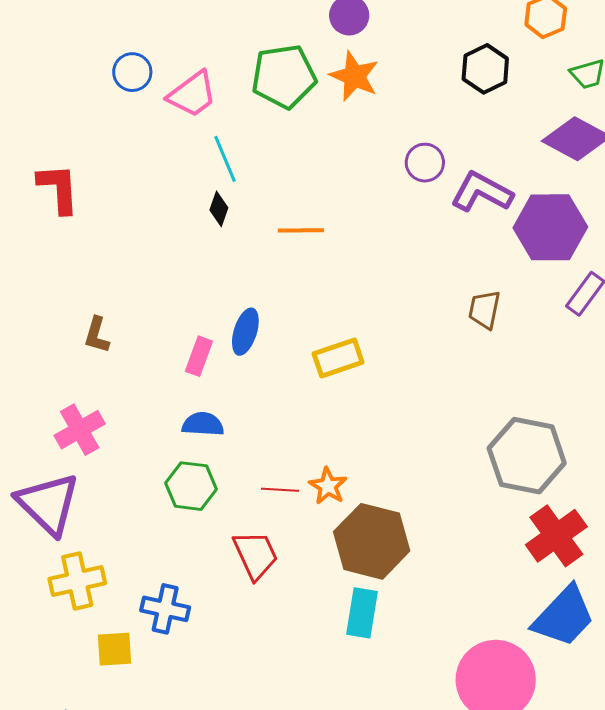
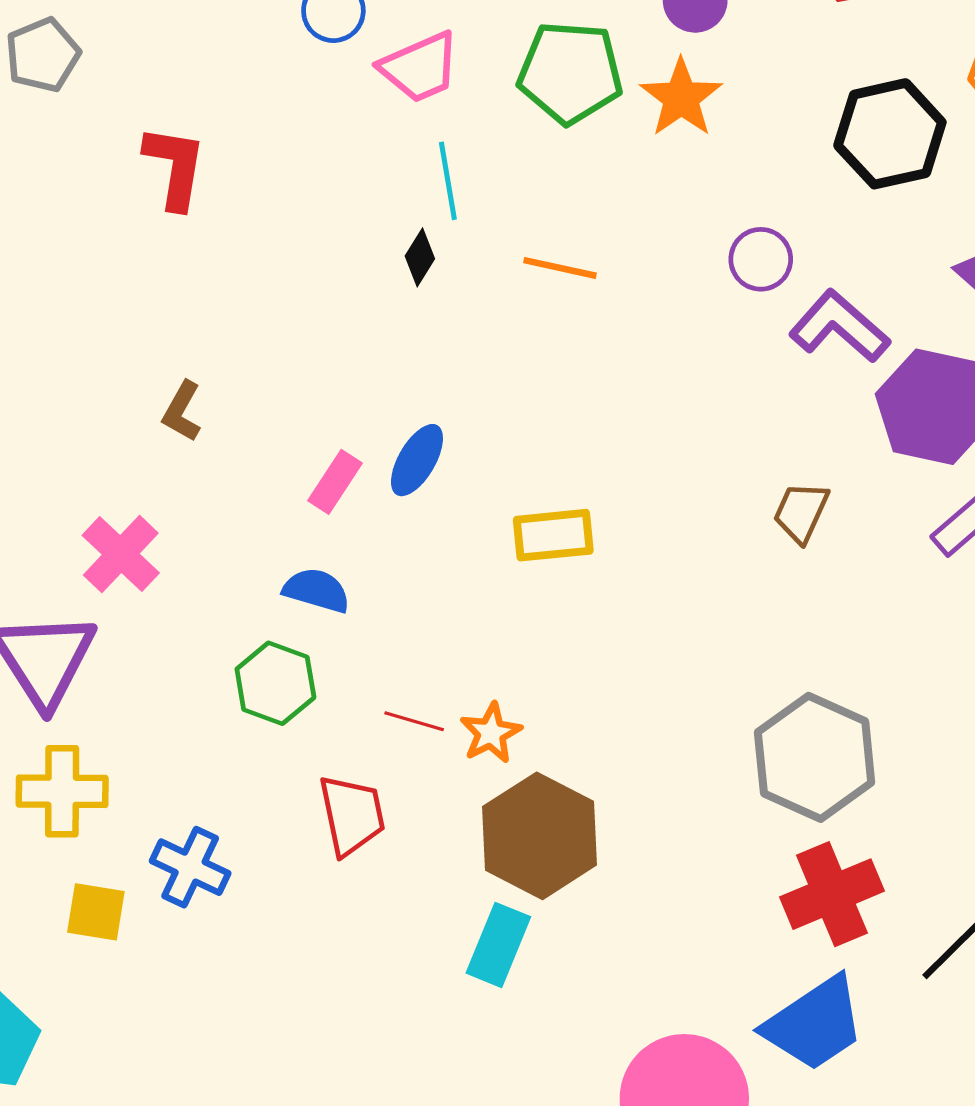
black hexagon: (485, 69) -> (890, 134), size x1.4
orange line: (301, 230) -> (560, 268), moved
pink cross: (80, 430) -> (121, 554), turned -30

